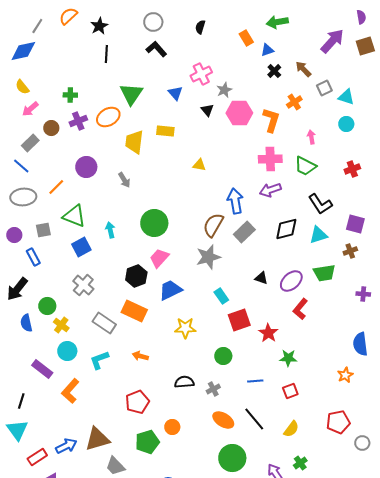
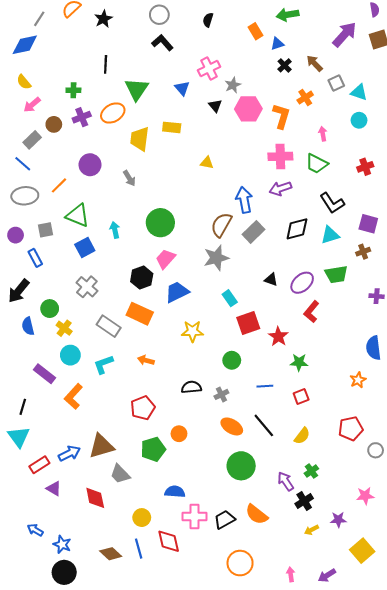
black line: (106, 54) -> (106, 64), moved

